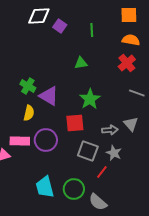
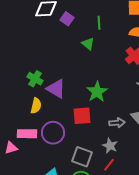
green triangle: (81, 63) -> (88, 44), moved, turned 48
gray square: (88, 151) -> (82, 157), moved
gray star: (114, 153) -> (110, 146), moved

